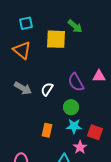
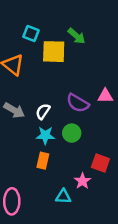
cyan square: (26, 23) -> (31, 34), moved, turned 32
purple semicircle: (76, 82) -> (78, 103), turned -30
cyan star: (74, 126) -> (45, 135), moved

